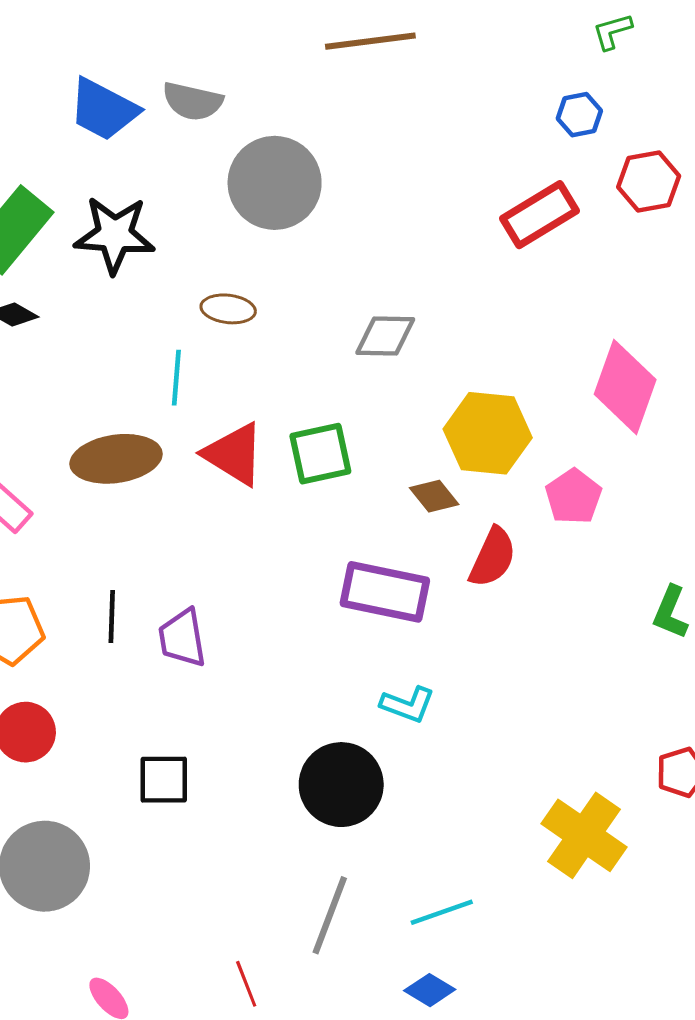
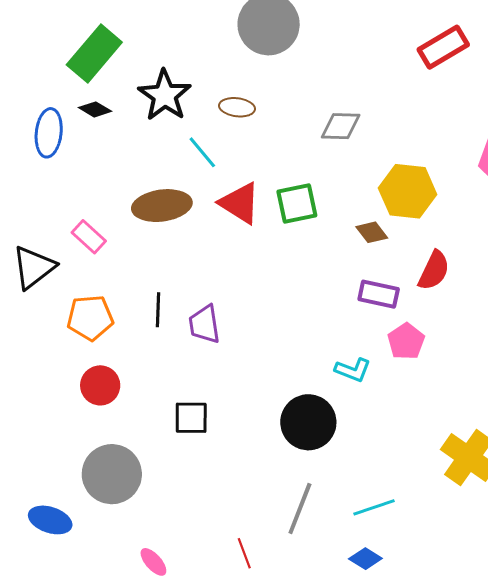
black star: (115, 235) -> (165, 95), moved, turned 30
cyan line: (176, 378) -> (202, 152), turned -45
pink pentagon: (573, 497) -> (406, 341), moved
red semicircle: (493, 557) -> (434, 270), moved
purple rectangle: (385, 592) -> (379, 294), moved, size x0.7

